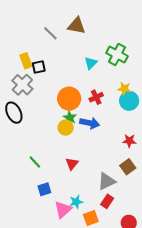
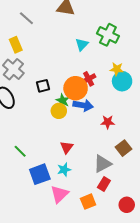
gray line: (50, 33) -> (26, 18), moved
black square: (39, 67) -> (43, 86), moved
orange circle: (69, 99) -> (76, 88), moved
red star: (129, 141) -> (108, 122), moved
green line: (35, 162) -> (20, 151), moved
blue square: (44, 189) -> (40, 174), size x1.5
cyan star: (76, 202) -> (64, 170), moved

